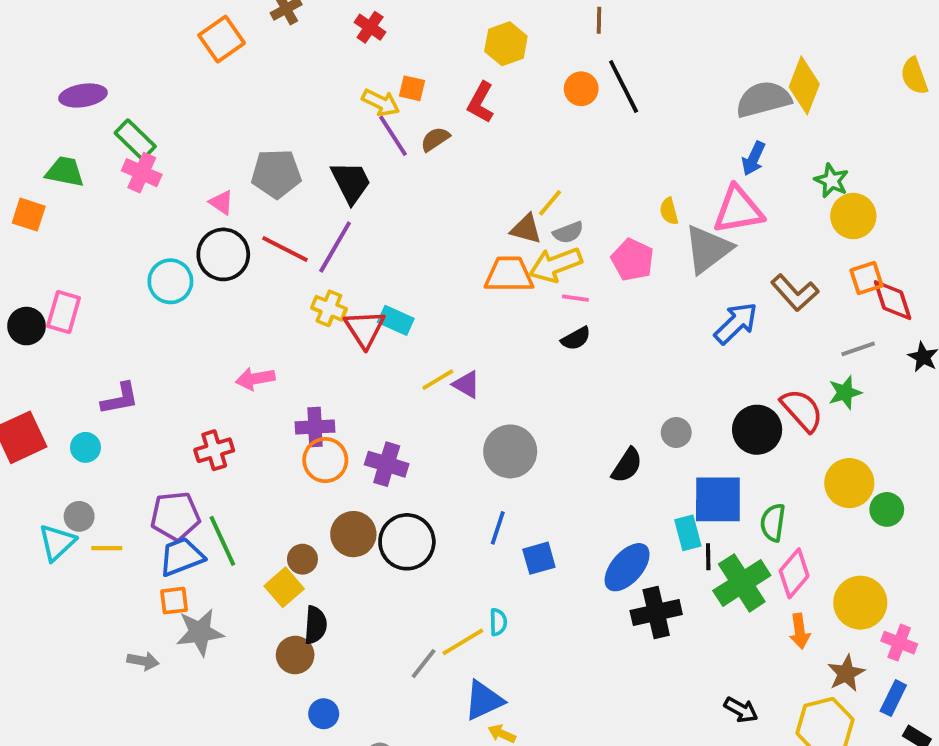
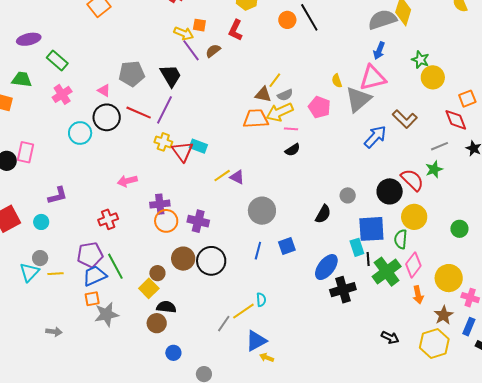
pink cross: (142, 173) -> (62, 94), moved, turned 36
orange square: (866, 278) -> (467, 99), moved
yellow circle: (849, 483) -> (414, 217), moved
blue square: (539, 558) -> (287, 246), moved
black semicircle: (315, 625) -> (166, 307), turned -84
gray arrow: (143, 661) -> (54, 332), moved

